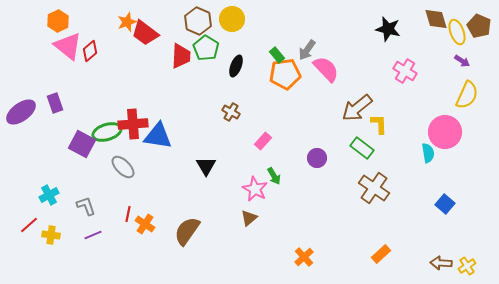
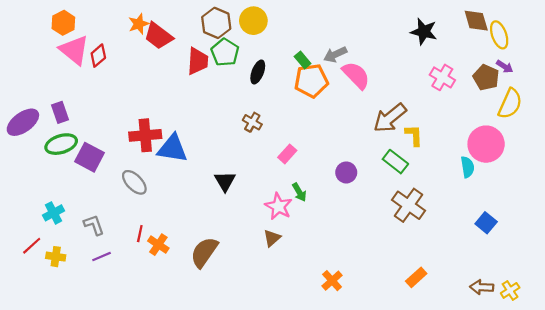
brown pentagon: (479, 26) -> (486, 77), moved
gray arrow: (307, 50) -> (335, 55), turned 30
green ellipse: (107, 132) -> (61, 144), moved

